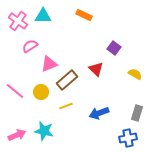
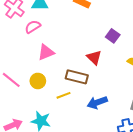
pink semicircle: (30, 46) -> (33, 27), moved
brown rectangle: (67, 80) -> (77, 77), moved, turned 55

